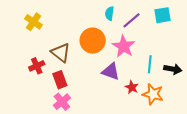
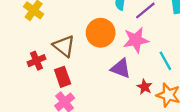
pink star: (124, 46) -> (136, 40), turned 30
cyan line: (150, 64) -> (165, 61), turned -36

